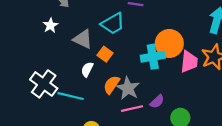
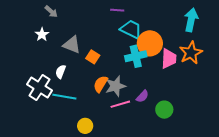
cyan trapezoid: (113, 24) -> (131, 29), moved, turned -120
white semicircle: (87, 69) -> (61, 72), moved
gray star: (128, 88) -> (115, 86), turned 30

